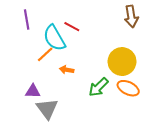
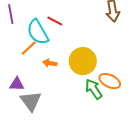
yellow circle: (122, 62) -> (83, 61), moved
green arrow: (98, 87) -> (94, 89), moved, turned 100

